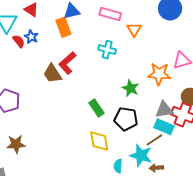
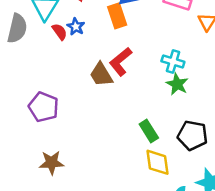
cyan cross: (107, 50) -> (173, 61), moved
green star: (131, 88) -> (177, 84), moved
green rectangle: (97, 108) -> (149, 131), moved

